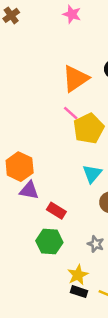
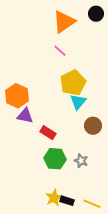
yellow pentagon: (89, 129) -> (73, 83), moved
green hexagon: (49, 242) -> (55, 159), moved
yellow star: (78, 275) -> (54, 198), moved

